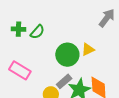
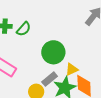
yellow triangle: (88, 49) -> (72, 69), moved

